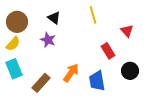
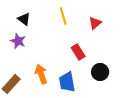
red triangle: (127, 31) -> (95, 23), moved, turned 32
orange arrow: (71, 73) -> (41, 74), turned -54

